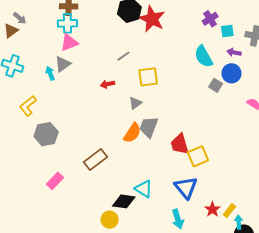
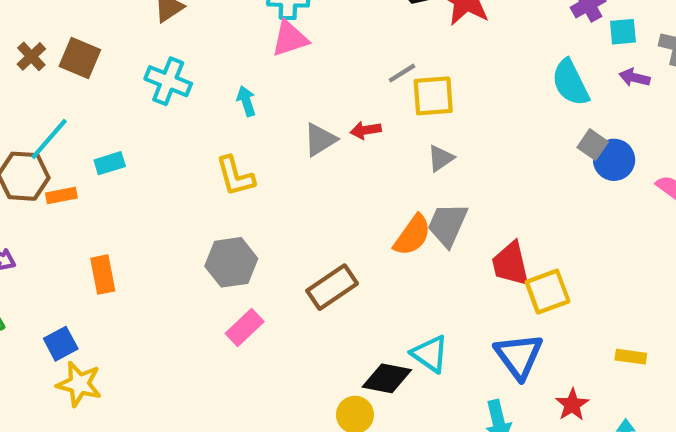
gray triangle: (63, 64) -> (320, 140), moved
blue circle: (231, 73) -> (614, 160), moved
yellow square: (148, 77) -> (433, 96), moved
gray triangle: (135, 103) -> (441, 158), moved
yellow L-shape: (28, 106) -> (235, 176), moved, turned -70
gray hexagon: (46, 134) -> (231, 262), moved
yellow rectangle: (229, 210) -> (631, 357), moved, turned 56

